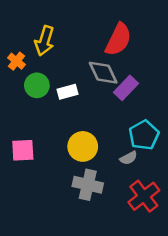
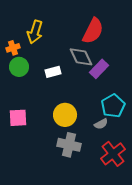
orange cross: (16, 61) -> (13, 48), turned 32
green circle: (37, 85) -> (19, 67), moved

